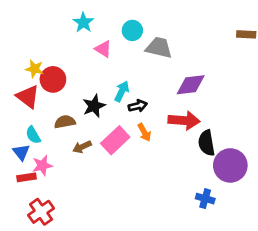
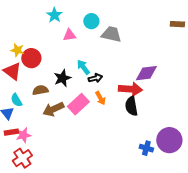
pink triangle: (103, 49) -> (69, 35), turned -40
purple diamond: (191, 85) -> (146, 73), moved
cyan arrow: (122, 91) -> (83, 67), turned -63
black semicircle: (207, 143) -> (131, 106), moved
brown arrow: (82, 147) -> (53, 109), size x1.5
pink star: (42, 165) -> (23, 135), moved
purple circle: (230, 165) -> (169, 140), moved

